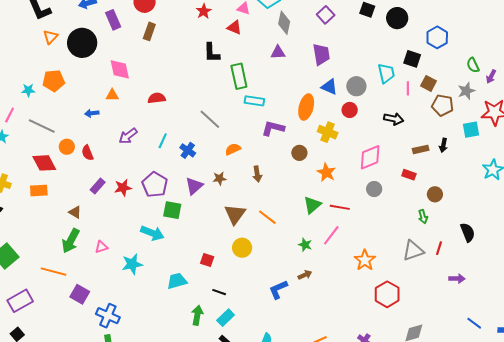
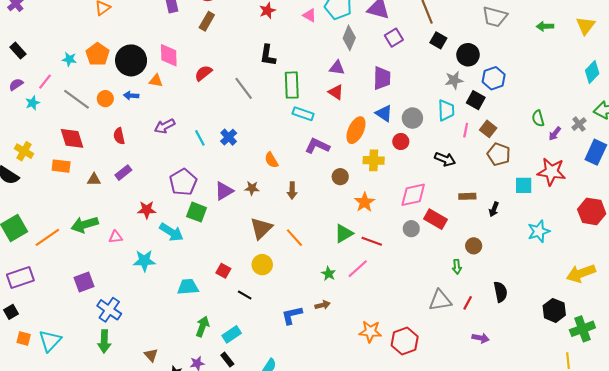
red triangle: (234, 27) -> (336, 92), moved
blue hexagon: (437, 37) -> (494, 78), moved
black circle: (82, 43) -> (131, 60), moved
orange pentagon: (54, 81) -> (97, 54), turned 30
gray star: (466, 91) -> (454, 80), moved
red semicircle: (157, 98) -> (203, 73), moved, turned -42
gray line: (210, 119) -> (244, 88), moved
yellow cross: (328, 132) -> (374, 160), turned -30
cyan line: (163, 141) -> (200, 138), turned -63
black arrow: (443, 145) -> (494, 209), moved
orange circle: (67, 147) -> (105, 99), moved
orange semicircle: (233, 149) -> (271, 160), turned -105
blue cross: (188, 150) -> (229, 137), moved
red rectangle: (409, 175) -> (436, 219), moved, size x1.5
red star: (123, 188) -> (147, 210), moved
brown triangle: (75, 212) -> (94, 180), moved, turned -40
green arrow: (71, 241) -> (85, 225), turned 35
orange star: (365, 260) -> (370, 332), moved, turned 30
orange line: (54, 272) -> (47, 237), moved, turned -60
black line: (219, 292) -> (245, 295), moved
purple square: (80, 294) -> (84, 282), turned 30

